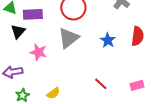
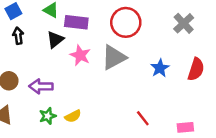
pink star: (38, 52) -> (80, 55), moved
yellow semicircle: (53, 93) -> (73, 116), moved

